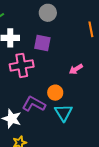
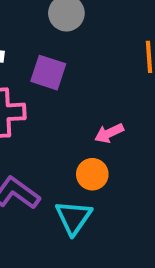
orange circle: (55, 93) -> (92, 174), moved

